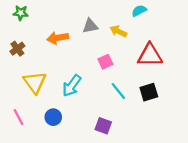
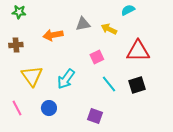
brown cross: (17, 49) -> (16, 45), turned 32

